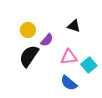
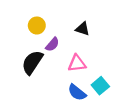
yellow circle: (28, 30) -> (37, 26), moved
cyan square: (89, 65) -> (100, 86), moved

